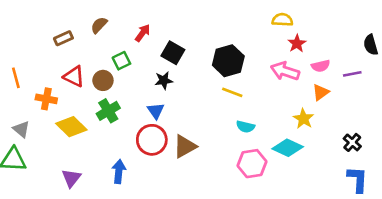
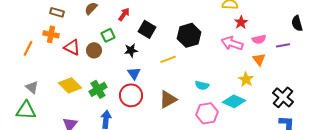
brown rectangle: (63, 38) -> (57, 12), moved, turned 40
orange line: (16, 78) -> (28, 48), turned 42
black star: (164, 80) -> (131, 50), moved
yellow line: (232, 92) -> (168, 59), moved, turned -42
orange triangle: (321, 92) -> (259, 59), turned -32
orange cross: (46, 99) -> (51, 34), moved
green cross: (108, 111) -> (98, 89), moved
black cross: (352, 142) -> (283, 97), size x1.5
brown triangle: (185, 146) -> (168, 99), moved

